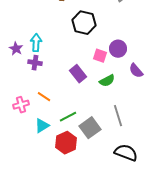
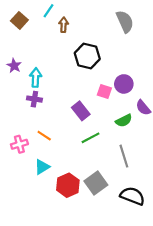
purple star: (16, 49) -> (14, 66), moved
green semicircle: (107, 81) -> (124, 121), moved
green line: (68, 117) -> (90, 138), moved
gray square: (90, 128) -> (96, 183), moved

